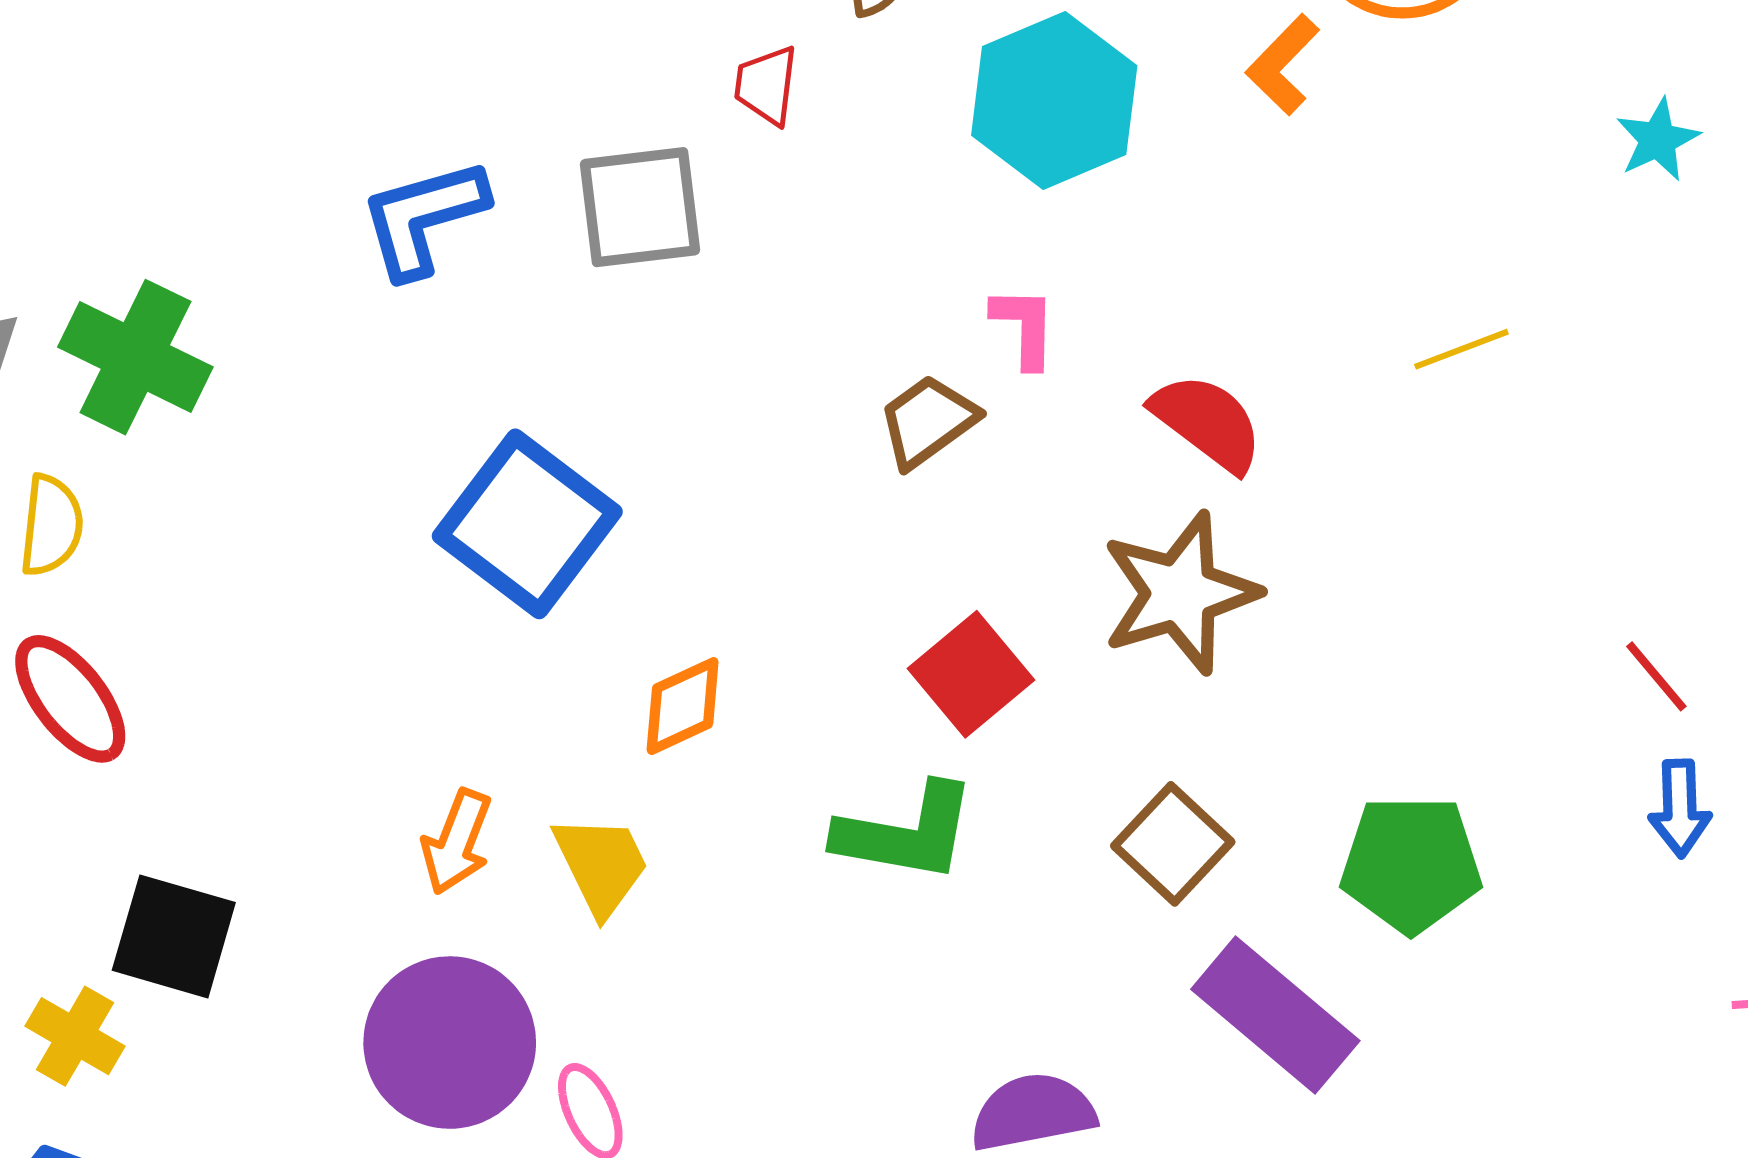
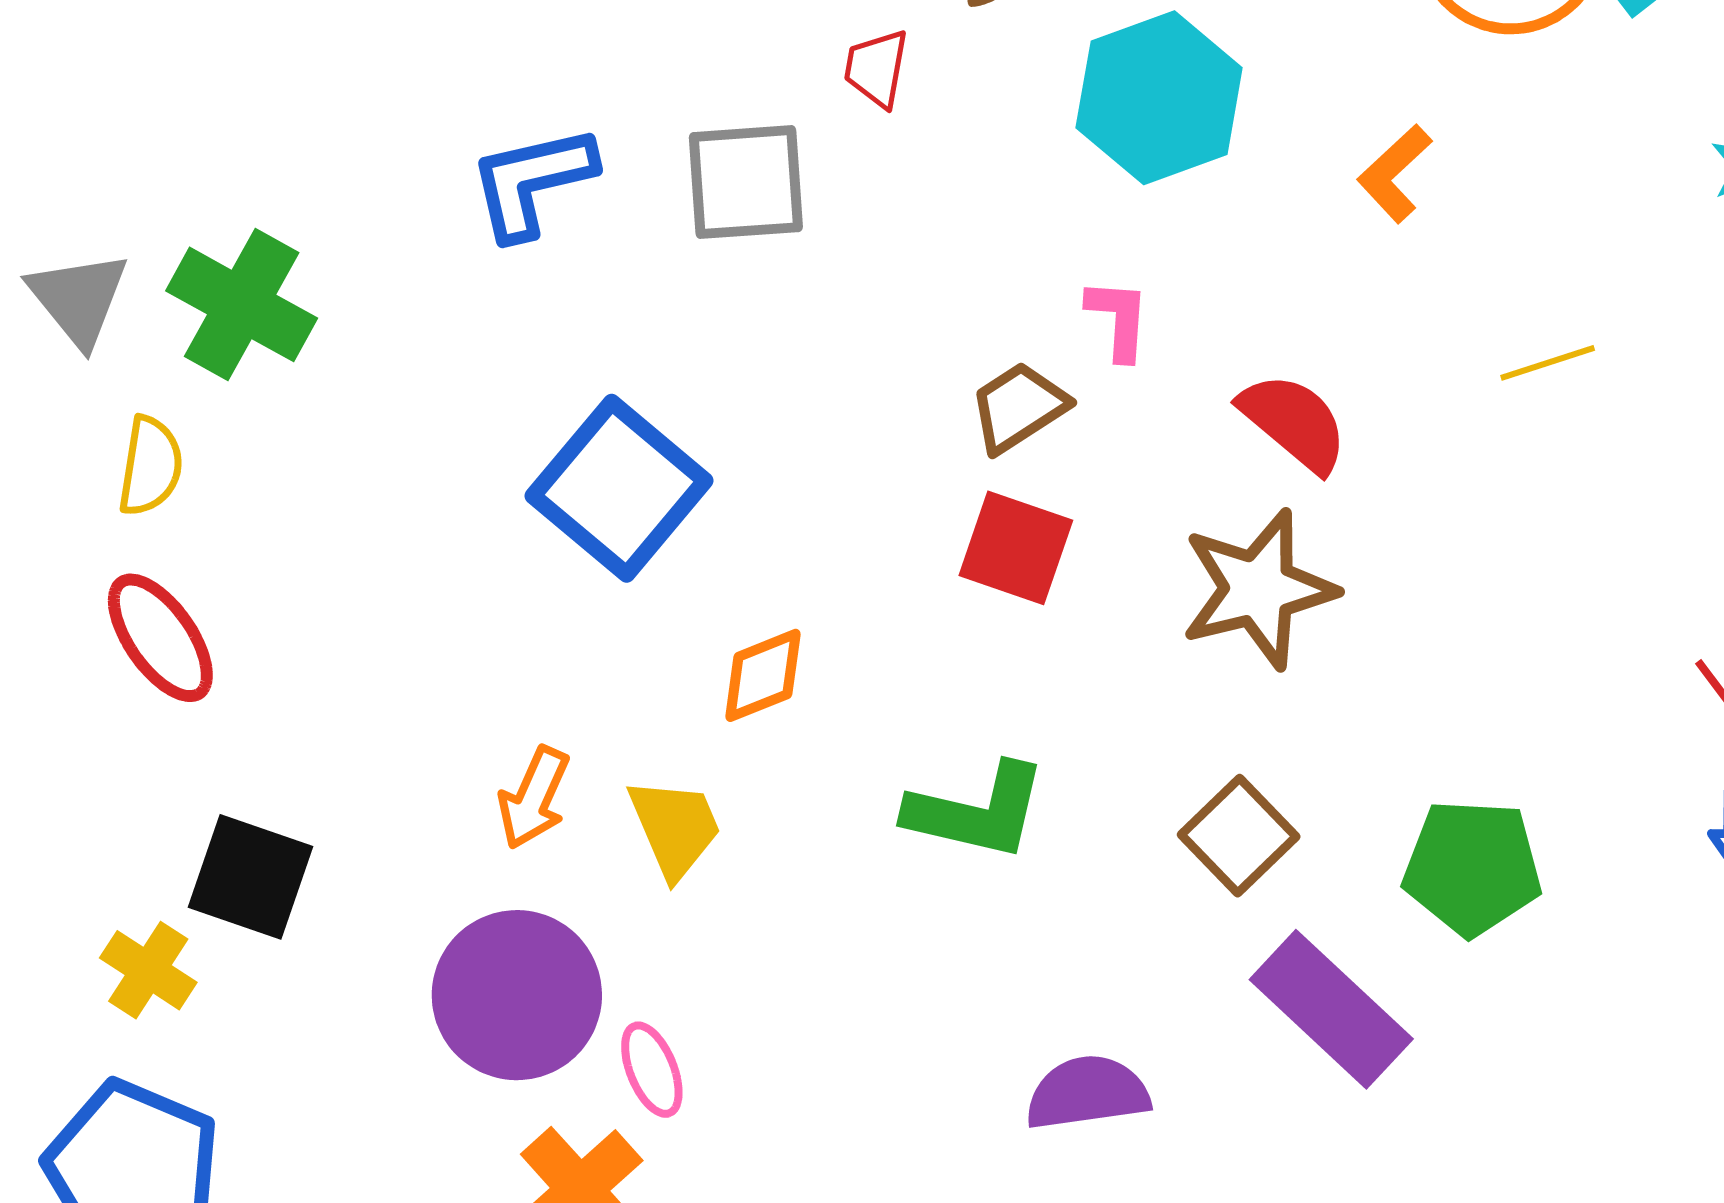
orange L-shape: (1283, 65) -> (1395, 173), moved
red square: (971, 674) -> (1016, 548), moved, turned -34

